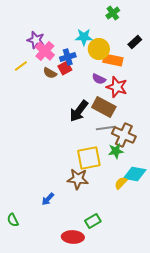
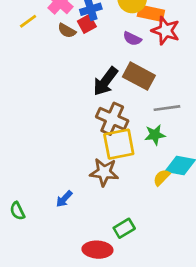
red star: (117, 87) -> (166, 31), moved
gray line: (106, 128) -> (167, 108), moved
brown cross: (124, 135) -> (112, 119), moved
green semicircle: (13, 220) -> (17, 211), moved

